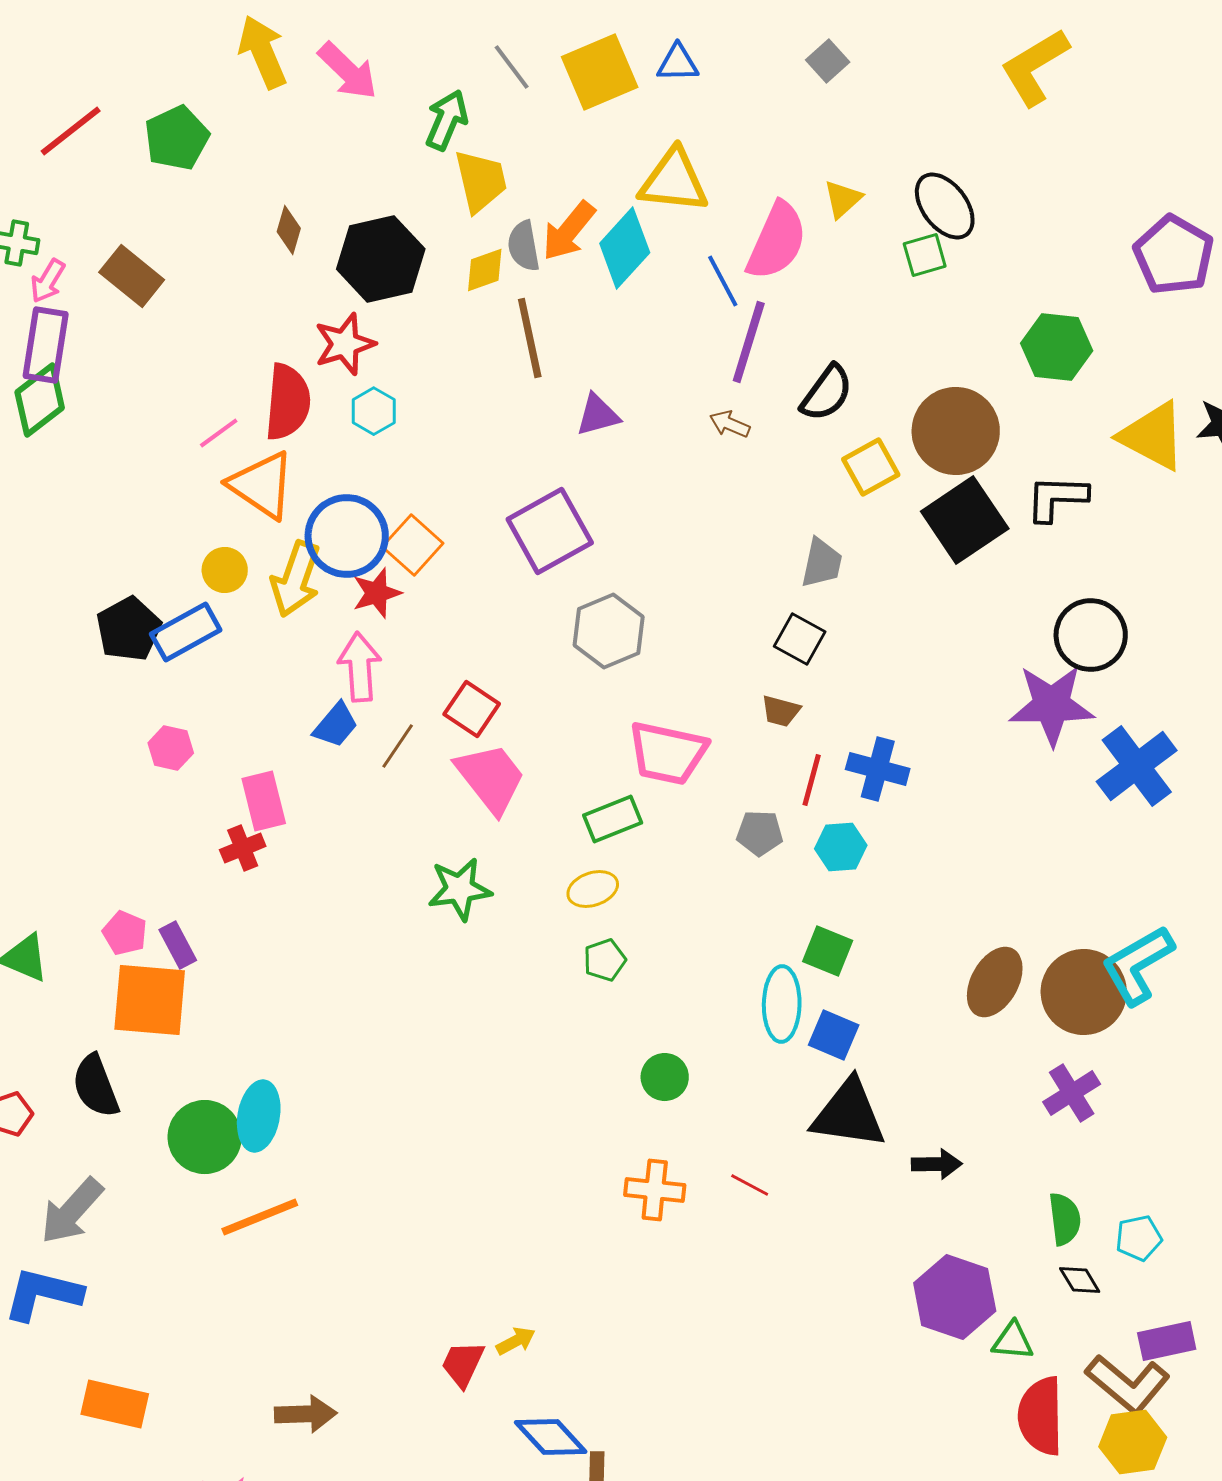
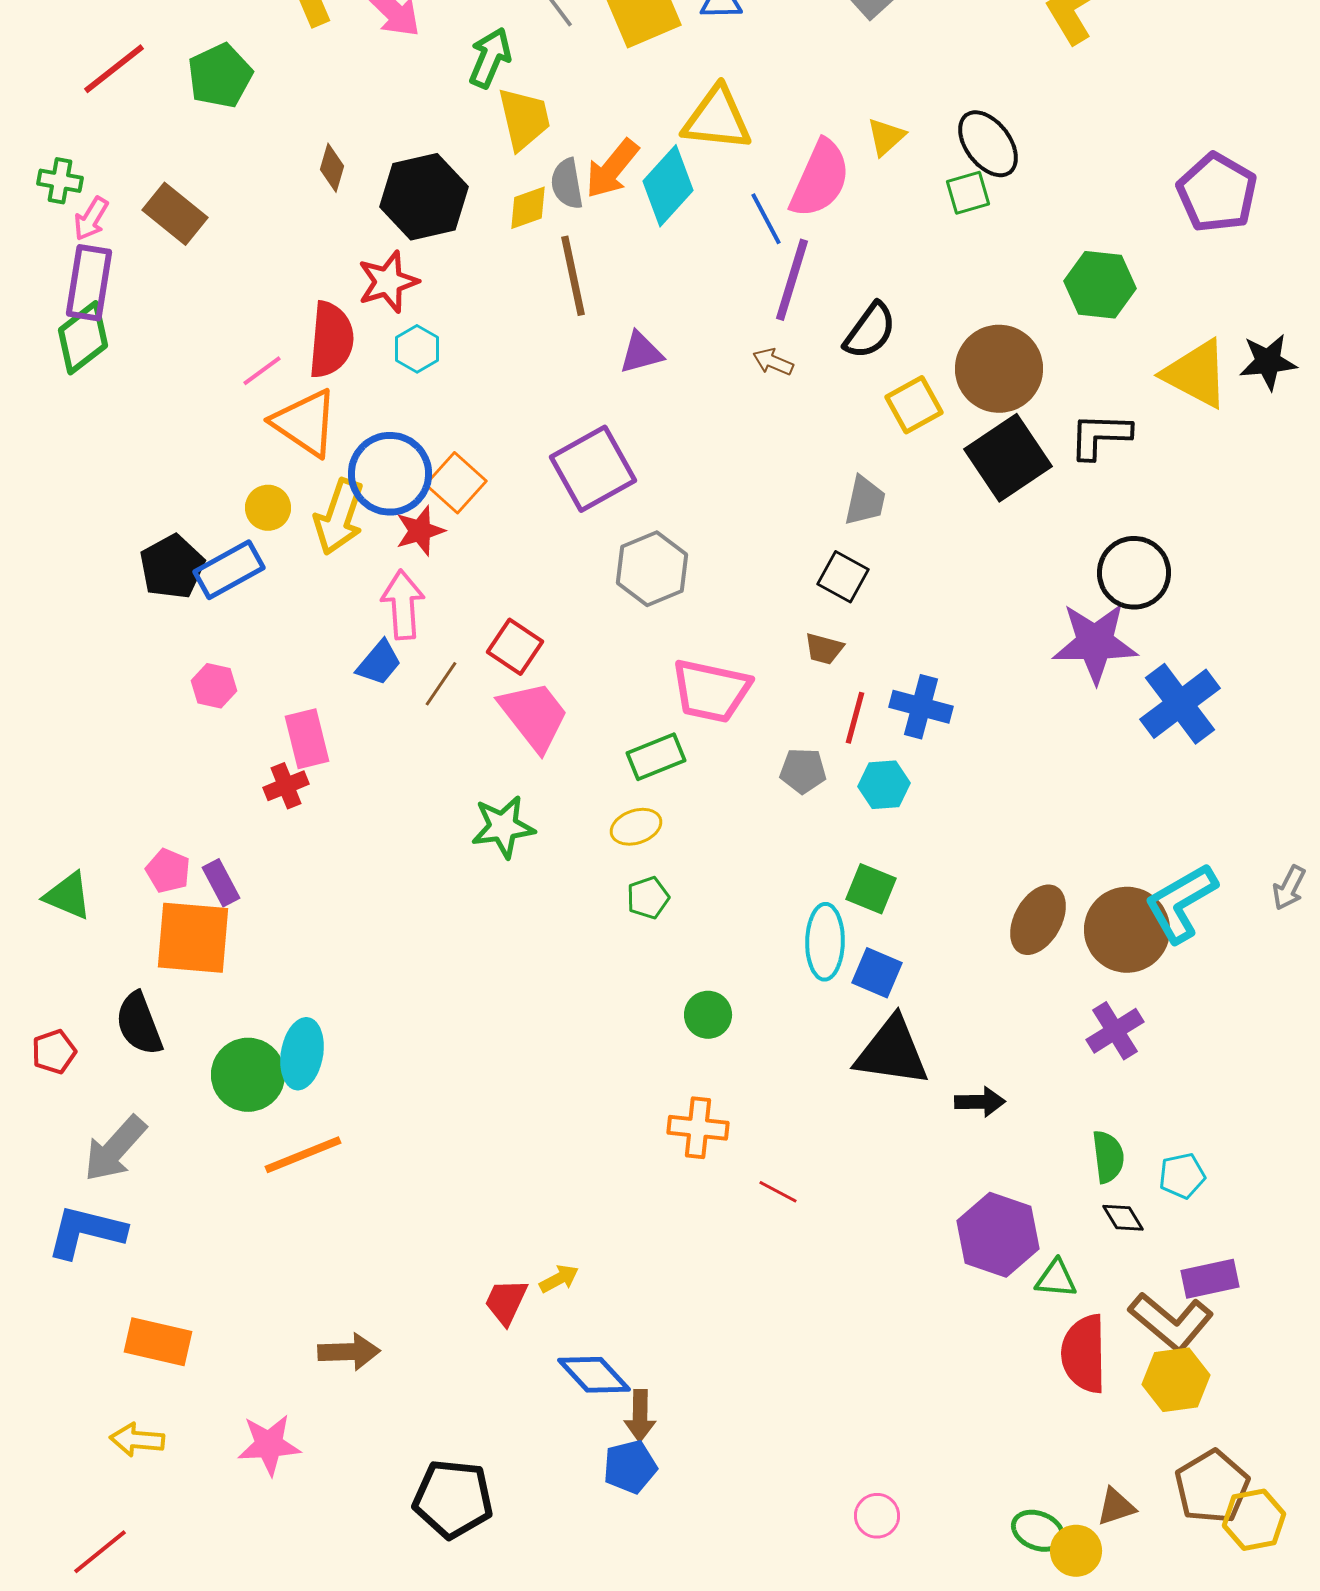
red line: (750, 1185) -> (778, 1192), moved

